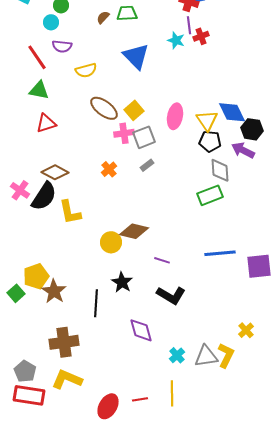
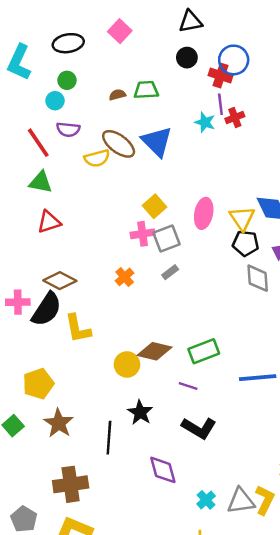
brown semicircle: (103, 17) -> (117, 95), turned 32
brown ellipse: (104, 108) -> (119, 144), moved
pink cross: (20, 190) -> (18, 302), turned -36
green rectangle: (210, 195) -> (204, 351), moved
yellow pentagon: (36, 276) -> (38, 384), moved

